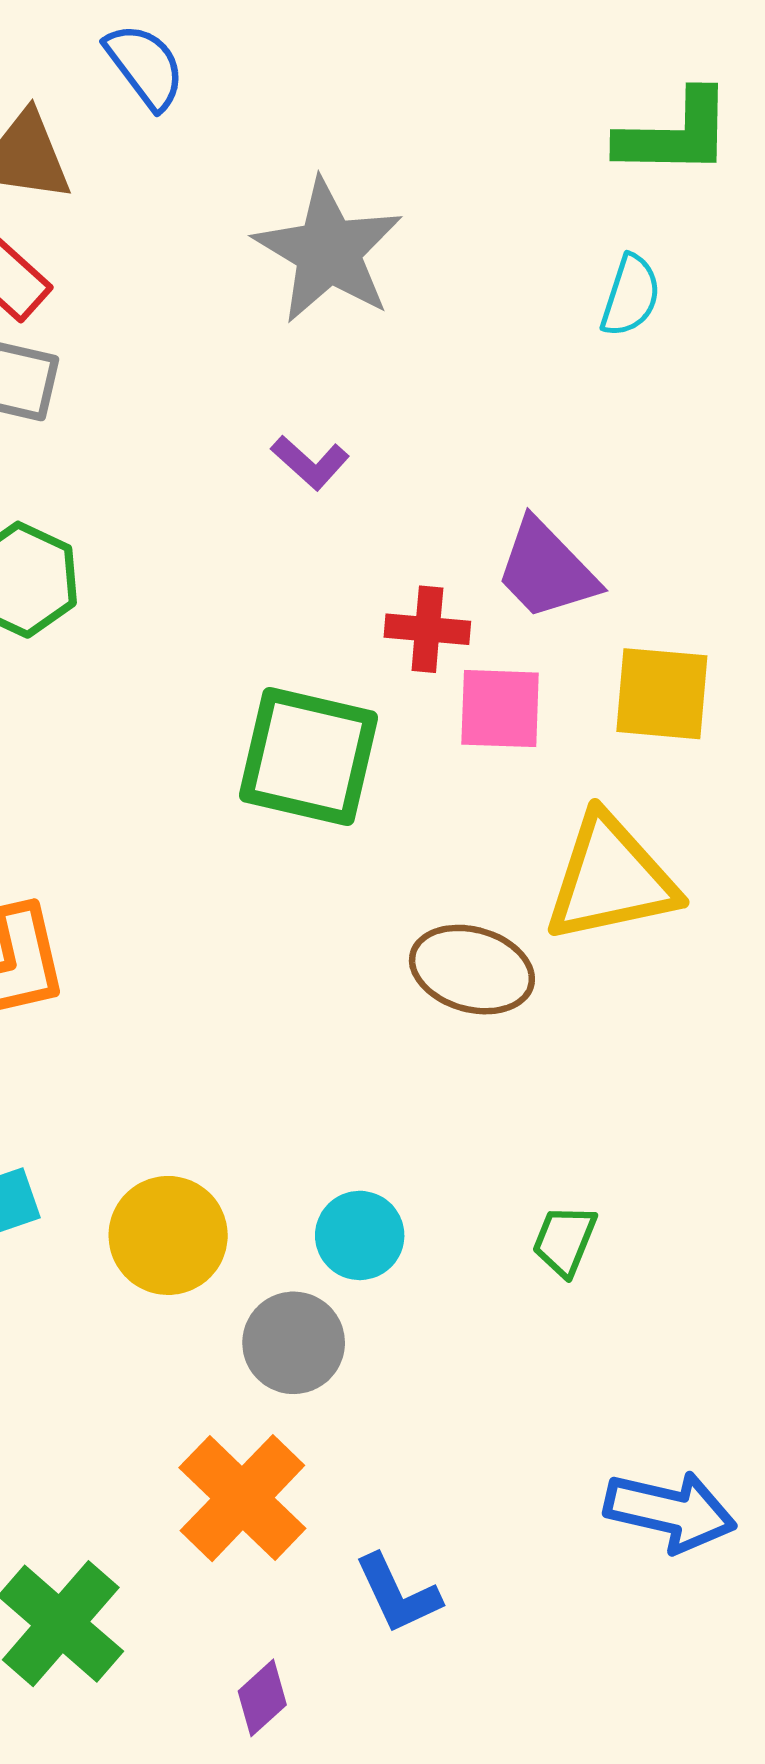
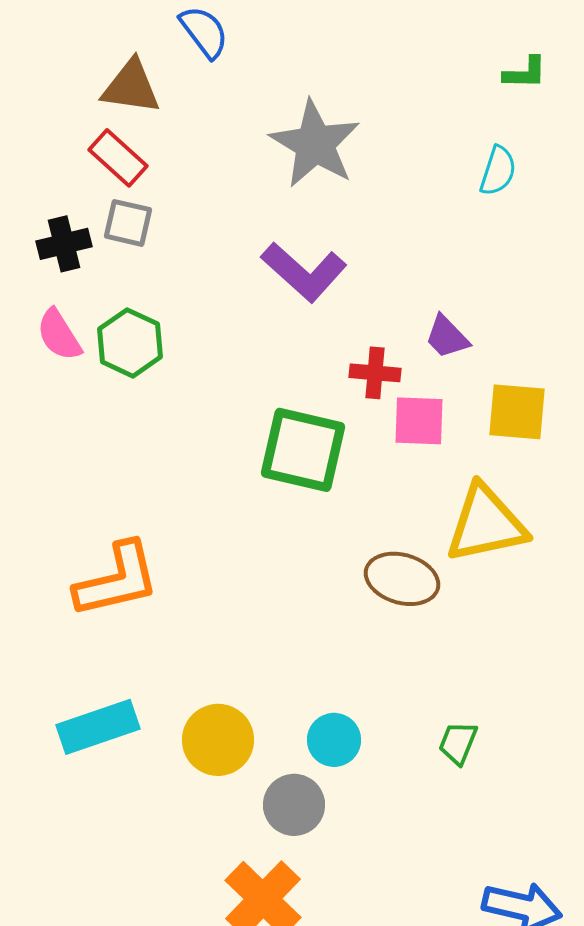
green L-shape: (675, 134) -> (525, 73), size x0.6
purple L-shape: (310, 462) -> (304, 272), size x1.8
purple trapezoid: (546, 570) -> (447, 337), size x0.7

